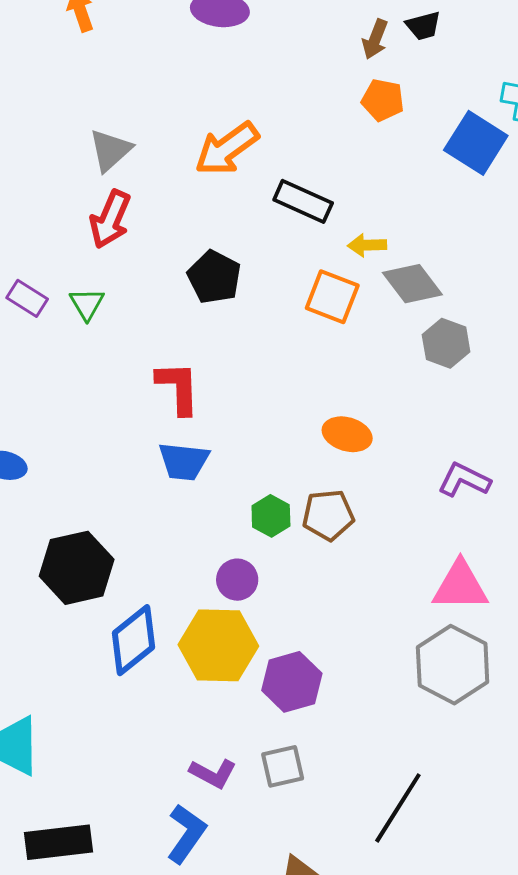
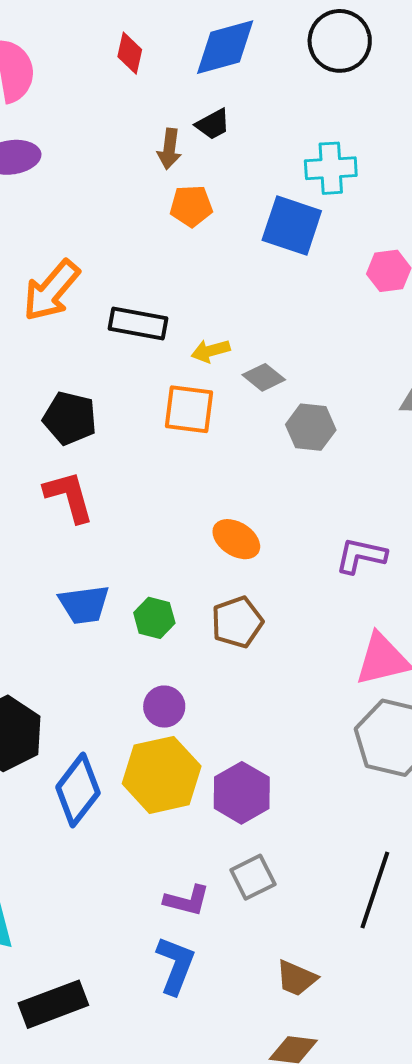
gray diamond: (412, 284) -> (264, 377), size x0.7
red L-shape: (178, 388) -> (69, 496), moved
orange ellipse: (347, 434) -> (236, 539), turned 30
green hexagon: (271, 516) -> (154, 618), moved

